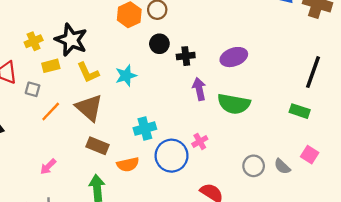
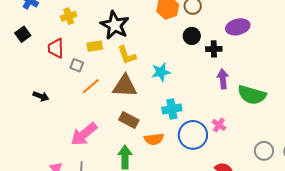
yellow cross: (34, 41) -> (69, 16), moved
purple ellipse: (234, 57) -> (238, 27), moved
cyan star: (126, 76) -> (161, 72), moved
brown triangle: (89, 108) -> (125, 86), turned -44
pink cross: (200, 141) -> (219, 125), turned -32
pink arrow: (48, 167) -> (84, 134), size x1.8

